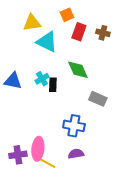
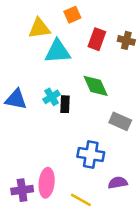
orange square: (67, 15) -> (72, 15), moved
cyan triangle: (47, 42) -> (58, 52), turned -30
purple semicircle: (76, 154) -> (118, 183), moved
yellow line: (47, 163) -> (81, 200), moved

